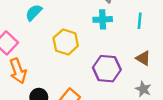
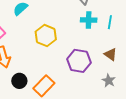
cyan cross: (103, 19) -> (89, 20), moved

